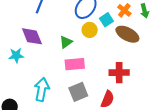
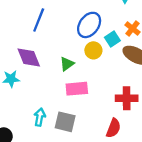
cyan arrow: (42, 90) -> (40, 117), size x0.7
gray square: (78, 92) -> (65, 122), moved, turned 36

